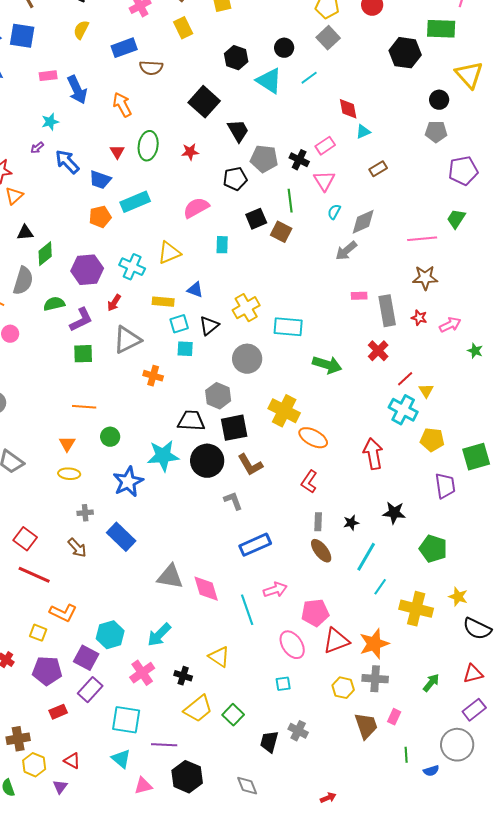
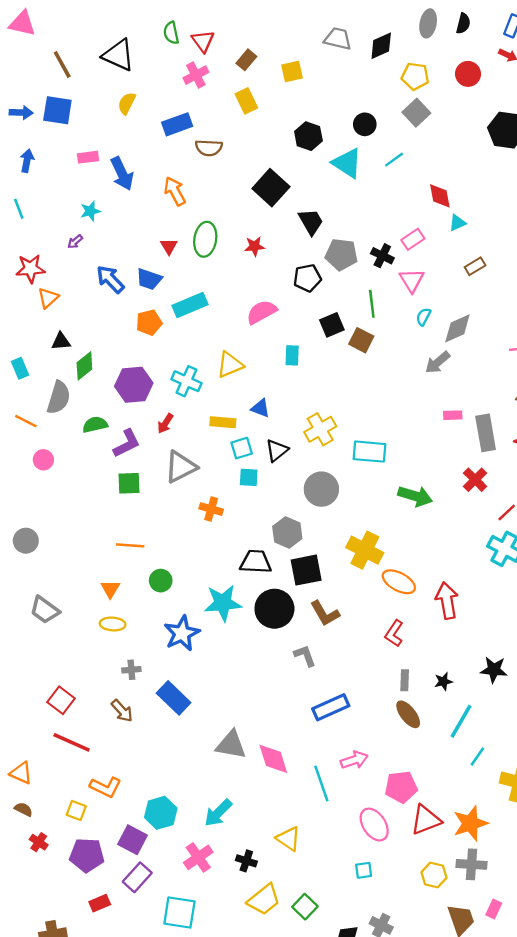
blue arrow: (67, 162) -> (110, 279), moved
red arrow: (373, 454) -> (447, 601), moved

